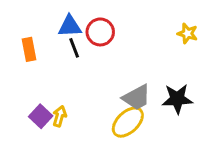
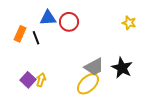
black line: (74, 48) -> (36, 38), moved
orange rectangle: (29, 49) -> (20, 34), turned 35
black star: (177, 99) -> (122, 68), turned 30

